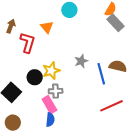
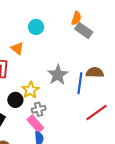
gray star: (81, 61) -> (58, 75), size x1.5
blue line: (101, 74) -> (80, 83), turned 35

